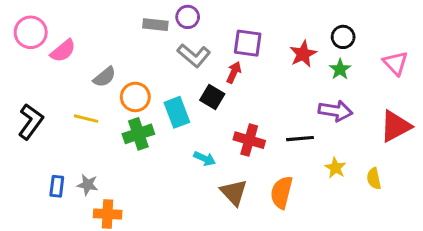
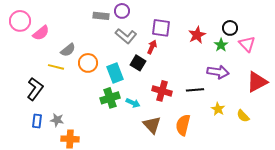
black circle: (343, 37) -> (230, 28), moved
pink triangle: (395, 63) -> (247, 44), moved
yellow line: (86, 119) -> (56, 67), moved
black L-shape: (31, 122) -> (35, 89), moved
green cross: (138, 134) -> (110, 98), moved
yellow semicircle: (374, 179) -> (243, 116), turned -32

